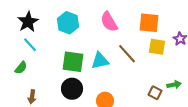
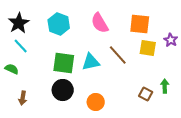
green semicircle: (21, 68) -> (12, 69), turned -104
green arrow: (174, 85) -> (165, 86), turned -80

